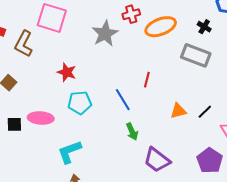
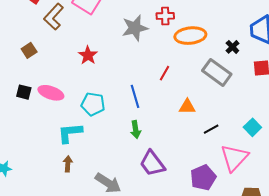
red line: (147, 80) -> (164, 73), moved
cyan pentagon: (80, 103) -> (93, 104), moved
orange triangle: (178, 111) -> (187, 107), moved

